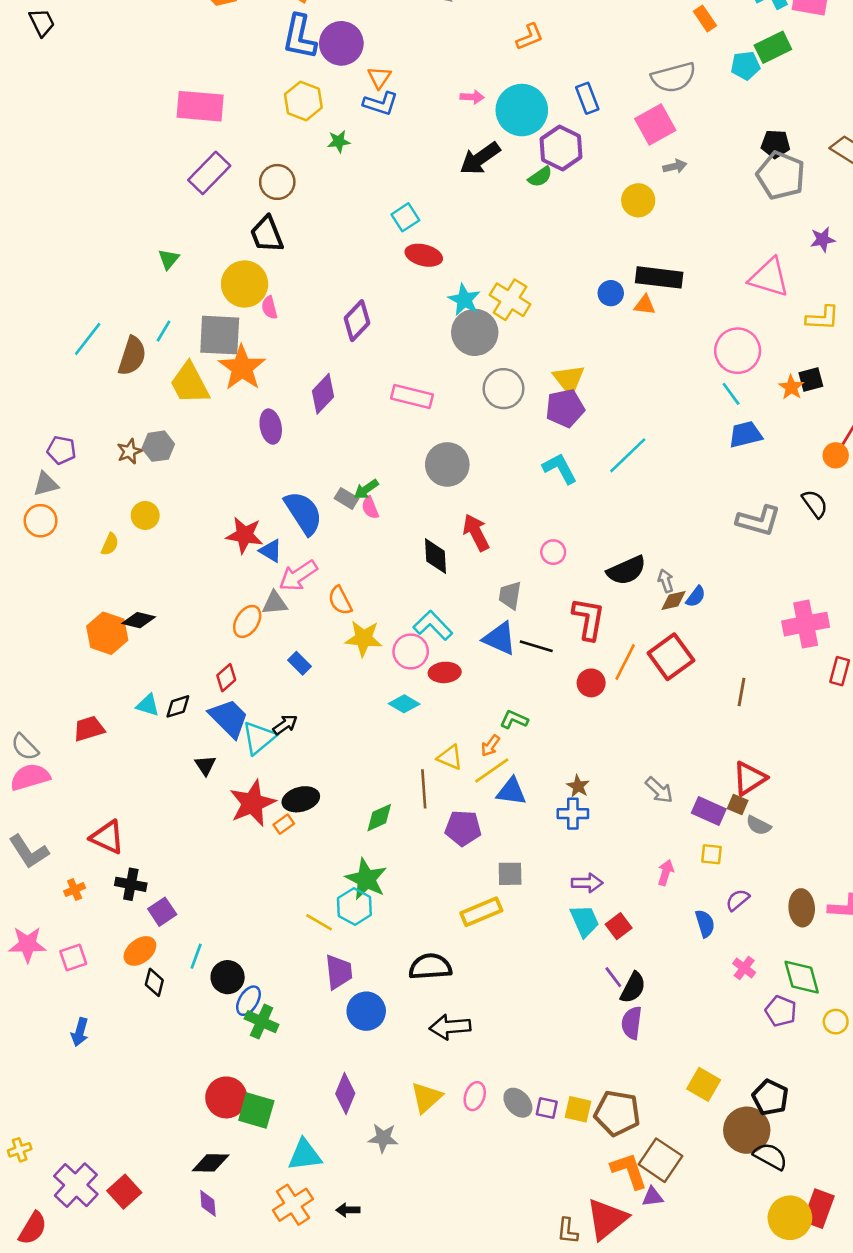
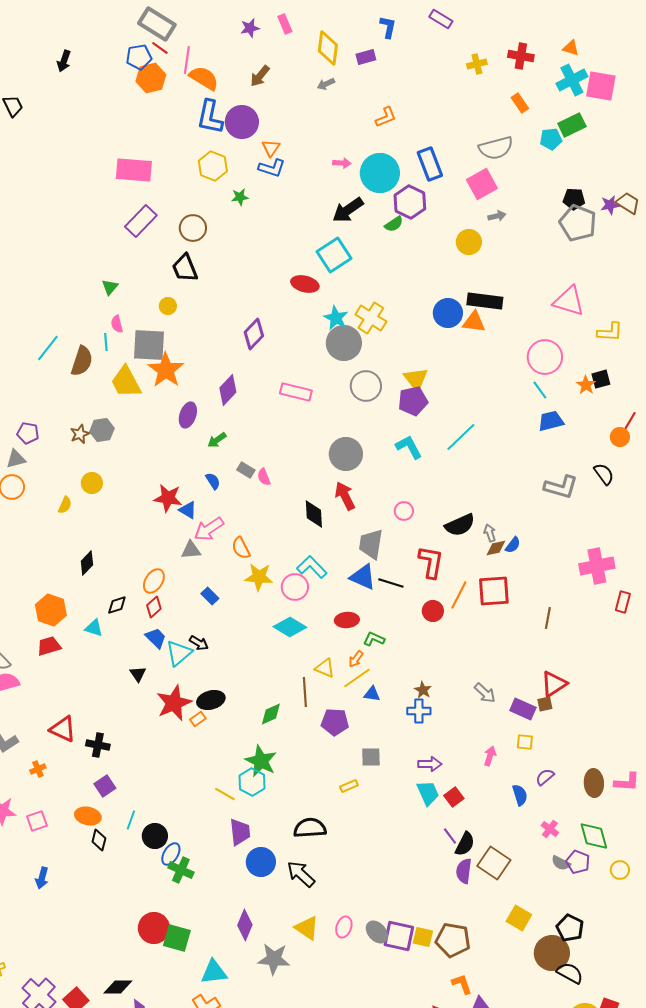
blue rectangle: (587, 98) -> (430, 164), size x1.4
cyan square: (405, 217) -> (334, 255), moved, size x1.6
purple star: (823, 240) -> (610, 205), moved
yellow circle: (245, 284) -> (168, 306), size x0.5
blue circle: (611, 293) -> (448, 313), size x1.5
orange triangle: (645, 305) -> (474, 322), size x1.4
pink semicircle: (269, 308) -> (117, 324), moved
cyan line: (163, 331) -> (106, 342), turned -36
purple ellipse: (271, 427) -> (188, 415), turned 30
gray circle: (447, 464) -> (346, 454), moved
green arrow: (366, 489) -> (217, 440), moved
blue semicircle: (303, 513) -> (213, 481), size x0.5
gray trapezoid: (510, 595) -> (371, 544), size x1.4
black diamond: (139, 620) -> (87, 563), turned -60
orange ellipse: (247, 621) -> (154, 581), moved
orange hexagon: (107, 633) -> (51, 610), moved
red square: (671, 657) -> (494, 591), turned 32
red ellipse: (445, 672) -> (347, 620), moved
cyan diamond: (404, 704) -> (290, 627), size x1.4
black diamond: (178, 706) -> (117, 605), moved
blue trapezoid: (229, 718) -> (156, 638), size x0.7
black arrow: (285, 725) -> (199, 643), turned 66
blue triangle: (511, 791) -> (372, 694), size x0.7
brown square: (738, 805) -> (545, 704), turned -35
gray semicircle: (759, 825) -> (561, 863), moved
black cross: (131, 884) -> (98, 745), moved
yellow rectangle: (481, 912) -> (349, 786), size x0.6
orange ellipse: (140, 951) -> (88, 816), turned 50
black arrow: (450, 1027) -> (301, 874), moved, turned 48
yellow triangle: (426, 1097) -> (307, 928), turned -44
purple square: (547, 1108) -> (399, 936), size x1.8
gray star: (383, 1138) -> (274, 959), size x1.4
brown square: (660, 1160) -> (494, 863), moved
black diamond: (211, 1163) -> (118, 987), moved
orange L-shape: (629, 1171) -> (462, 984), size x0.7

